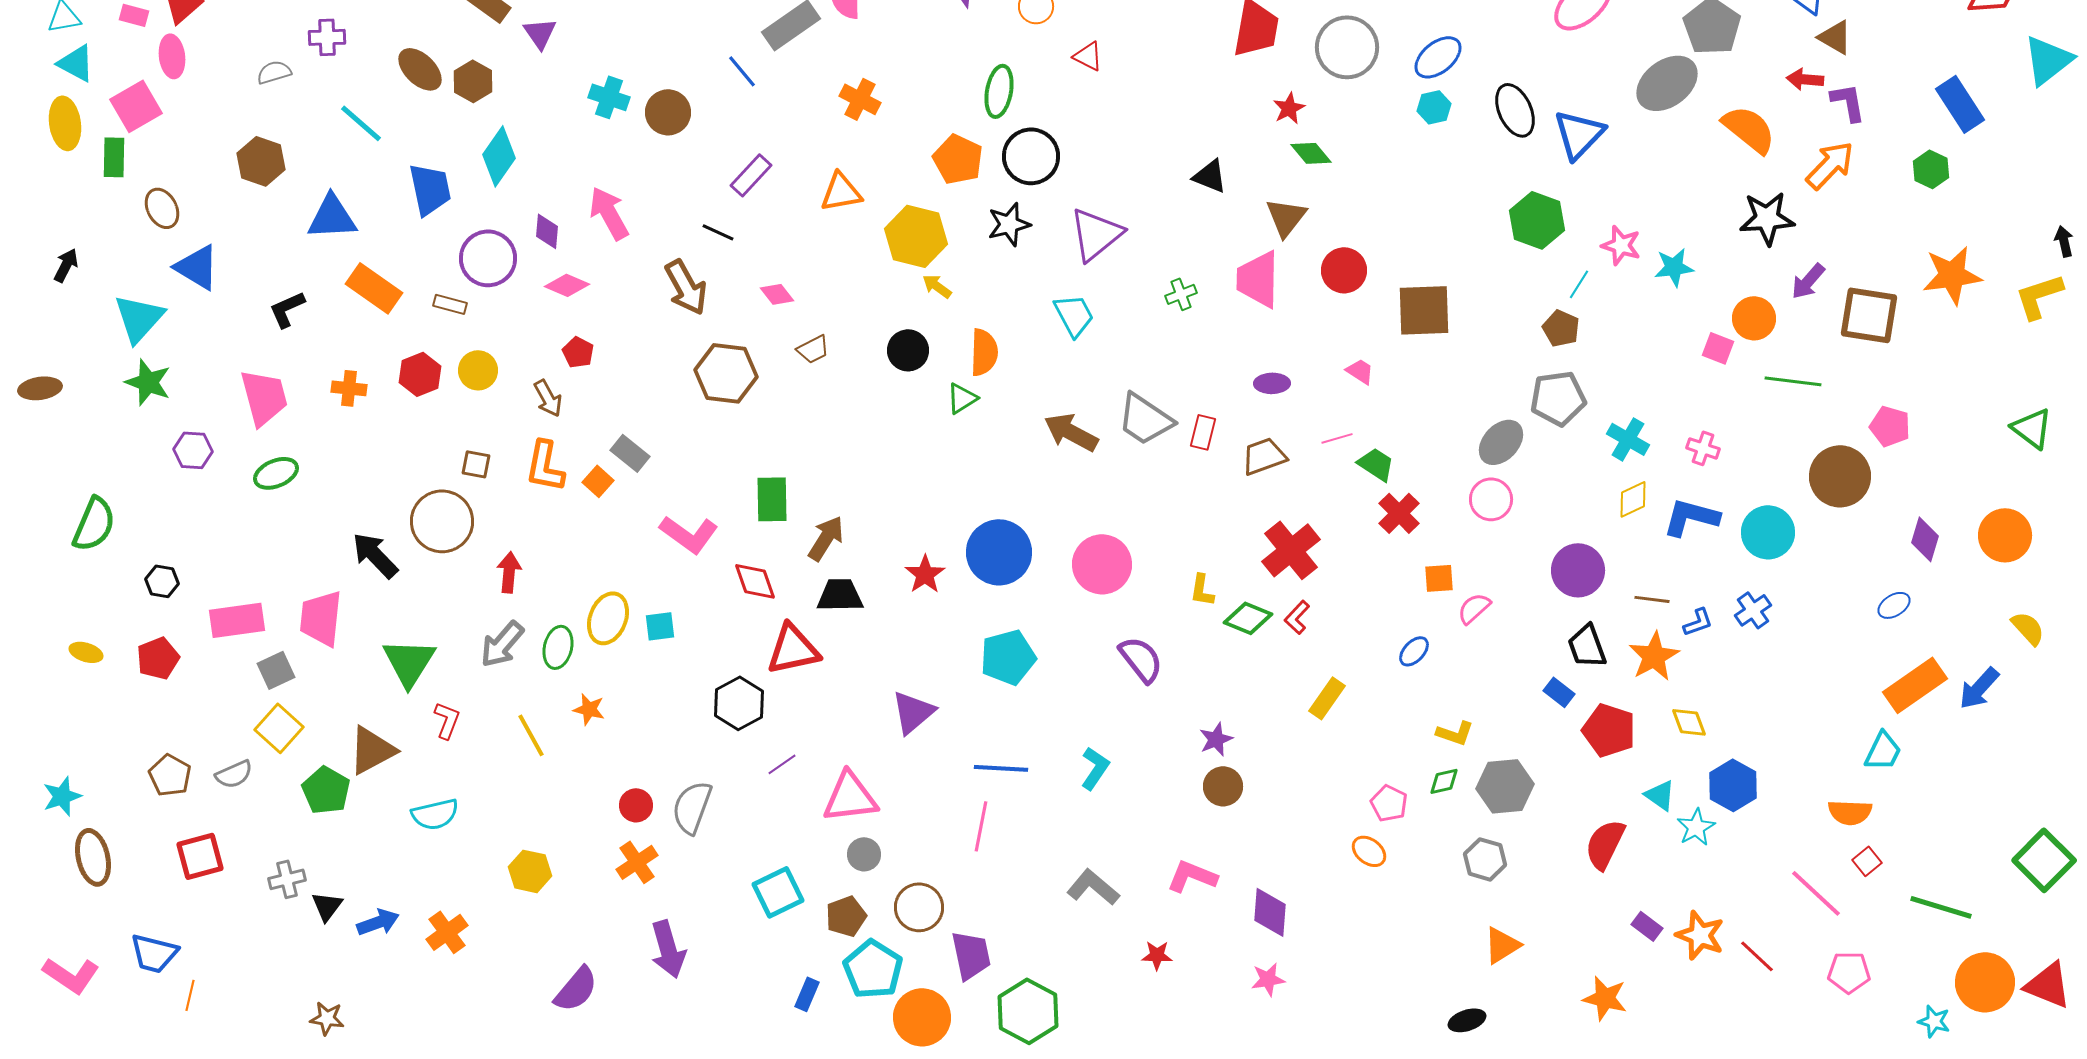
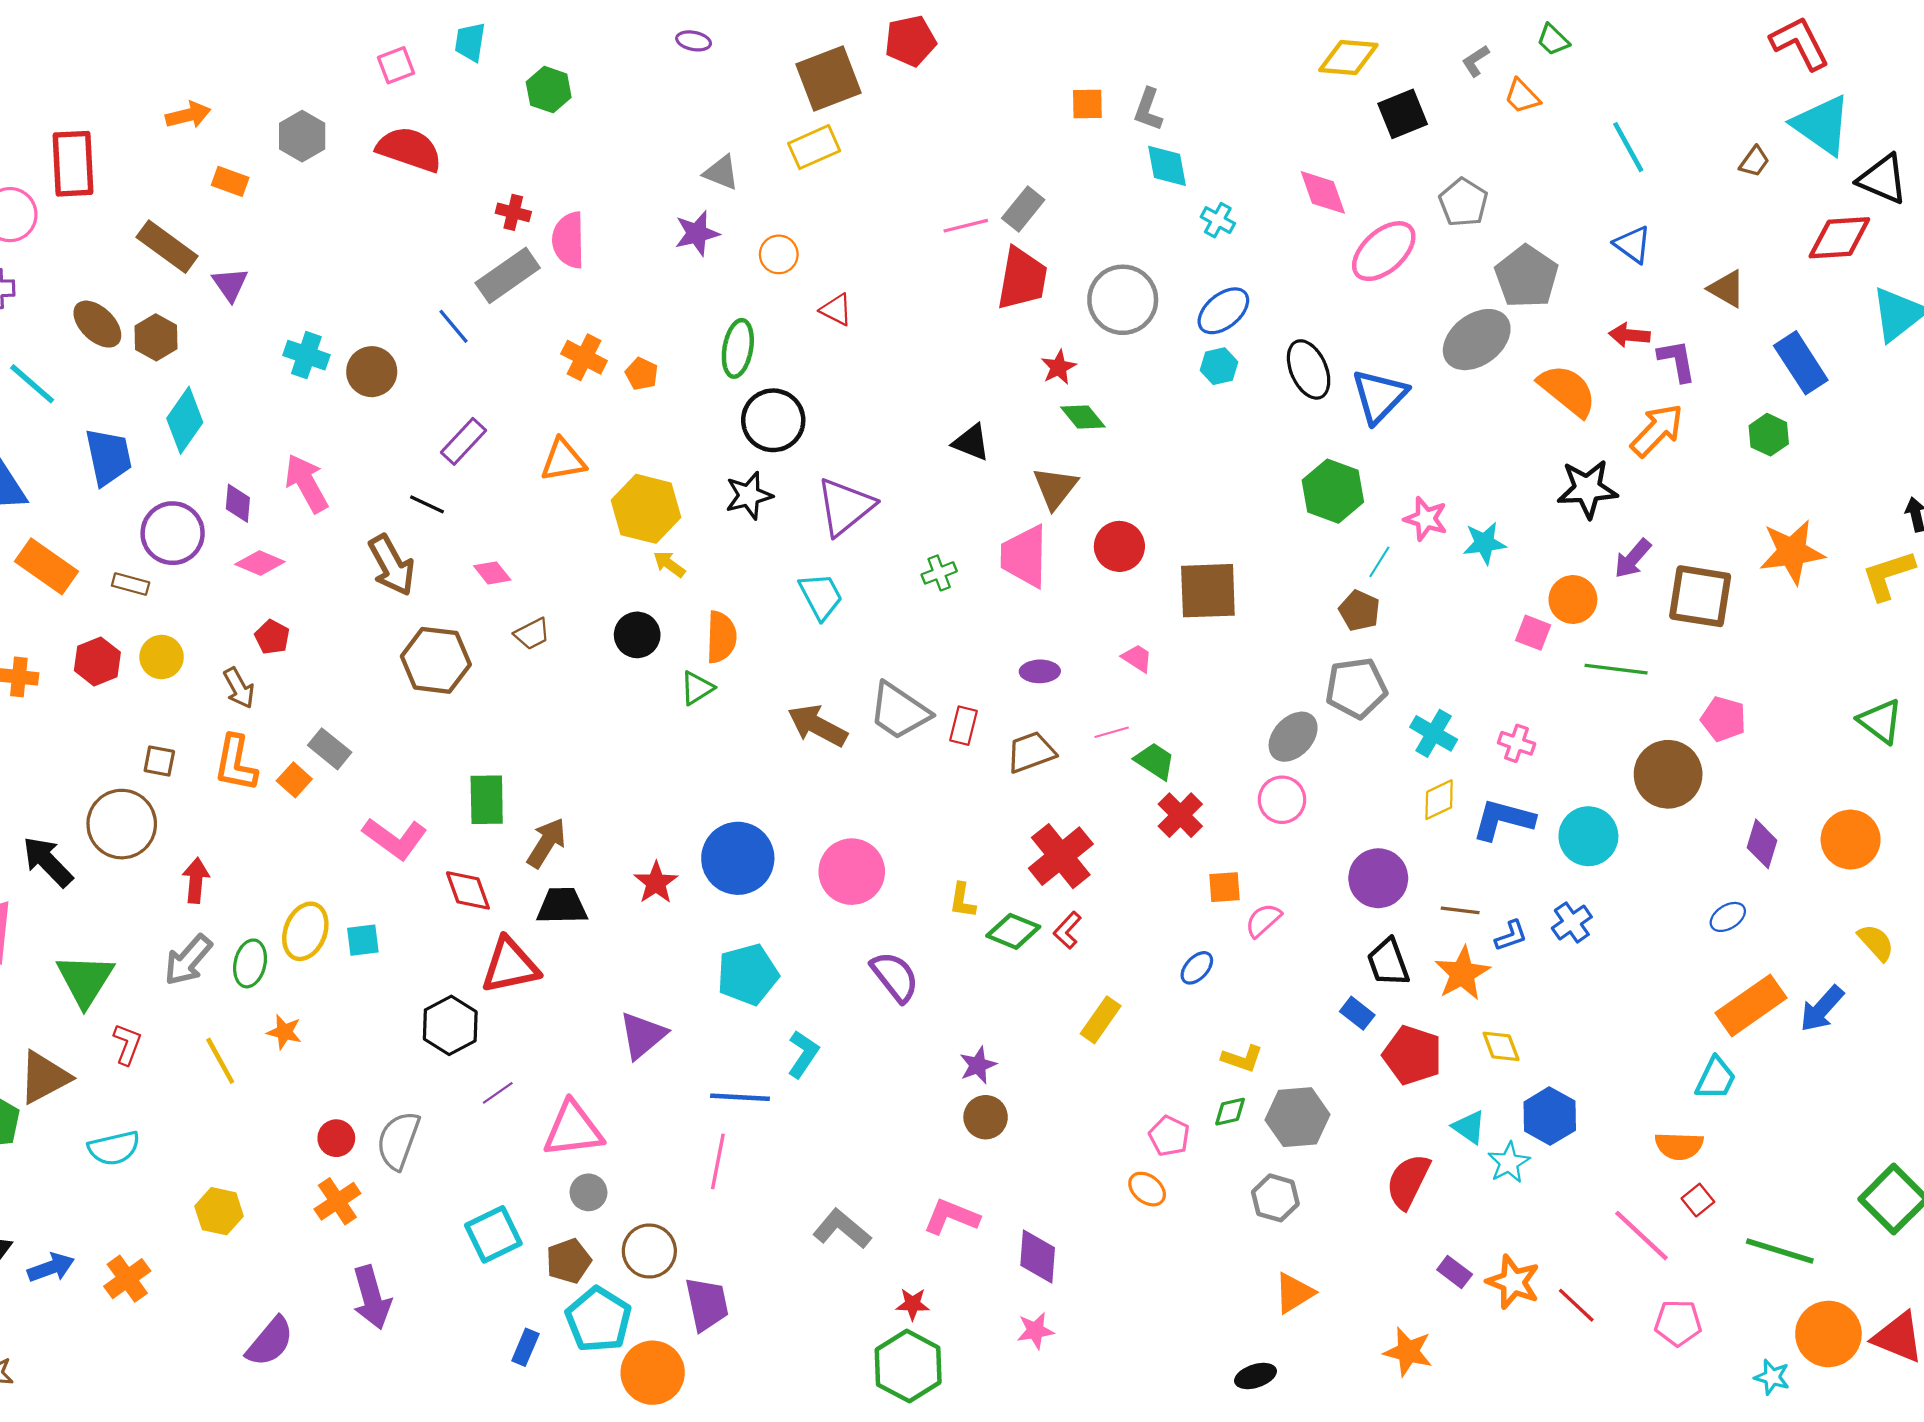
brown triangle: (1835, 37) -> (1727, 289), moved
orange pentagon: (958, 159) -> (642, 374), moved, size x0.6
cyan L-shape: (1095, 768) -> (803, 1054), moved
green hexagon: (1028, 1011) -> (908, 1366), moved

